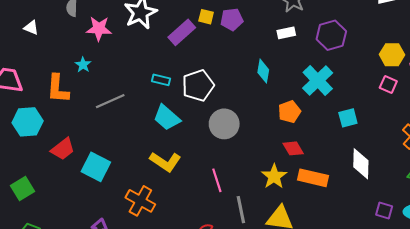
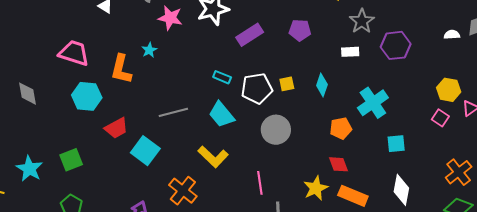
yellow square: (206, 17) -> (287, 84), moved, turned -35
purple hexagon: (331, 35) -> (396, 45), moved
gray line: (110, 101) -> (173, 112), moved

